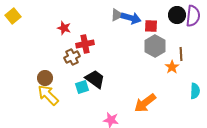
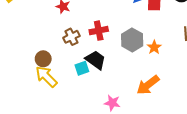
red cross: (85, 44) -> (99, 31), moved
gray hexagon: (155, 46) -> (132, 40), moved
orange star: (172, 67) -> (154, 47), moved

